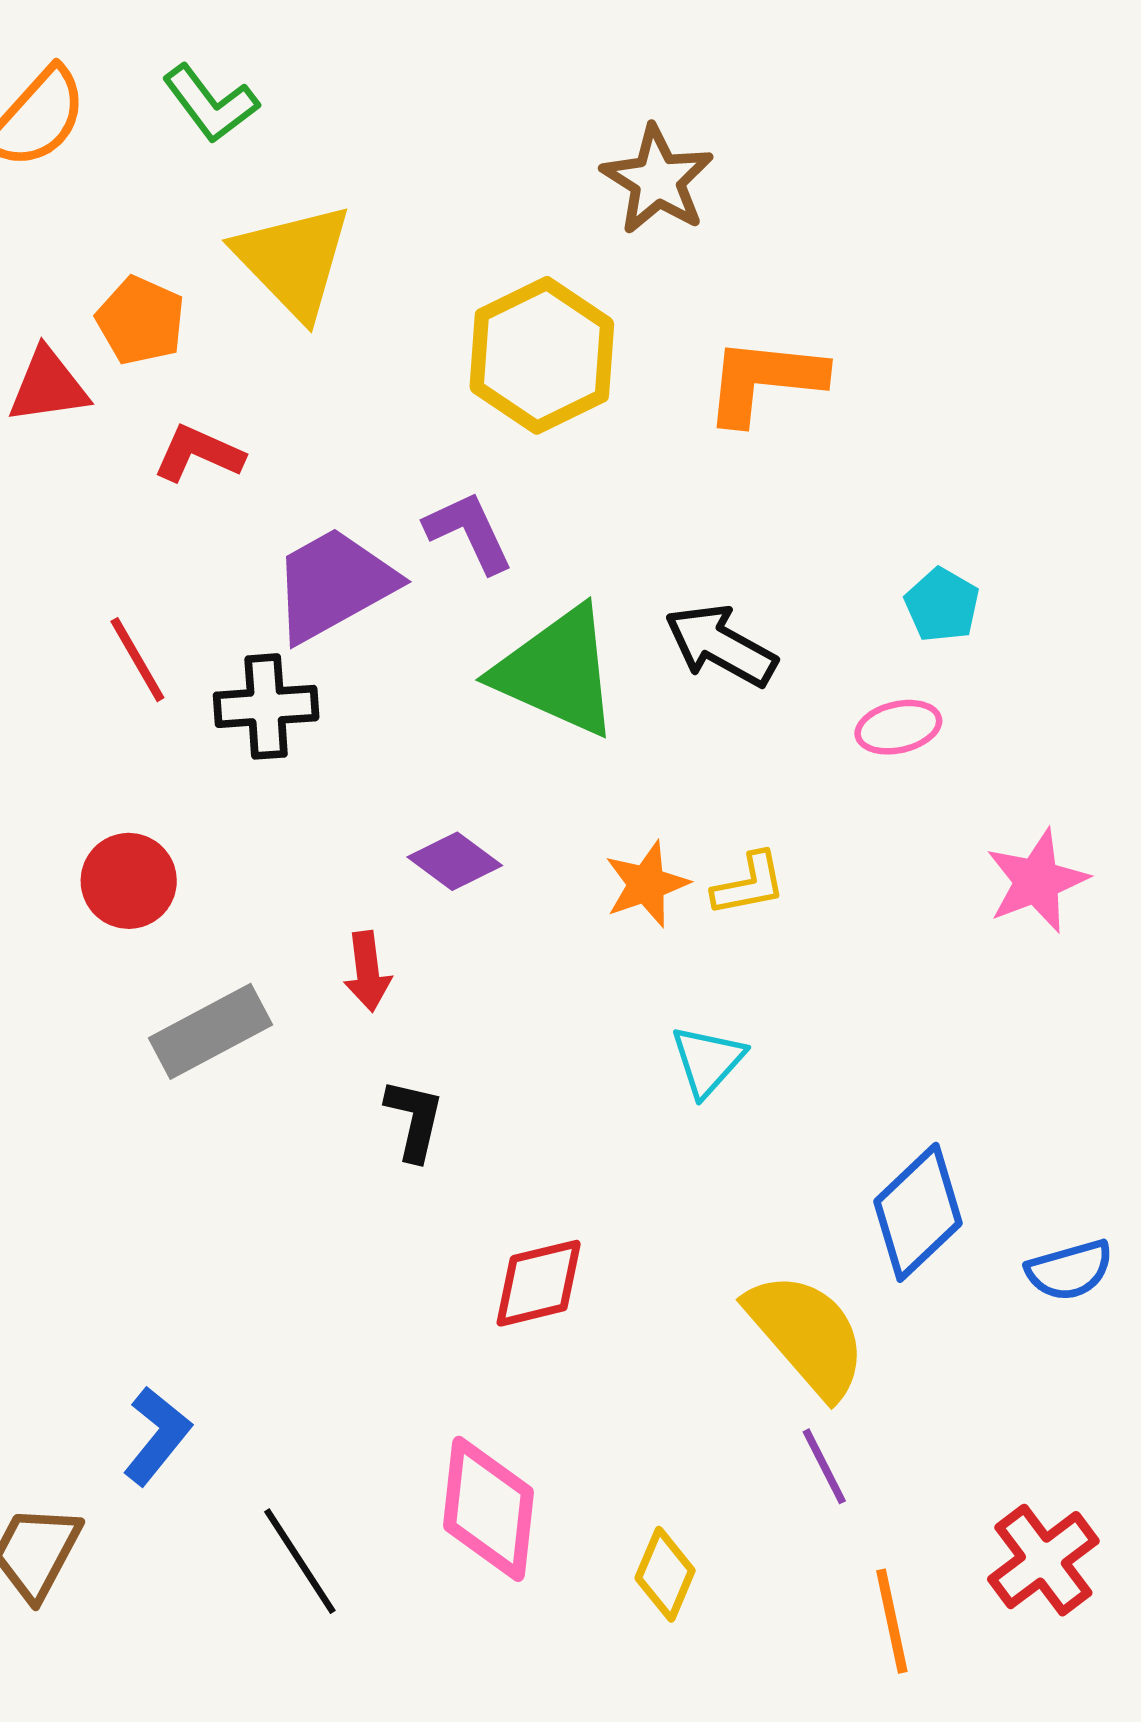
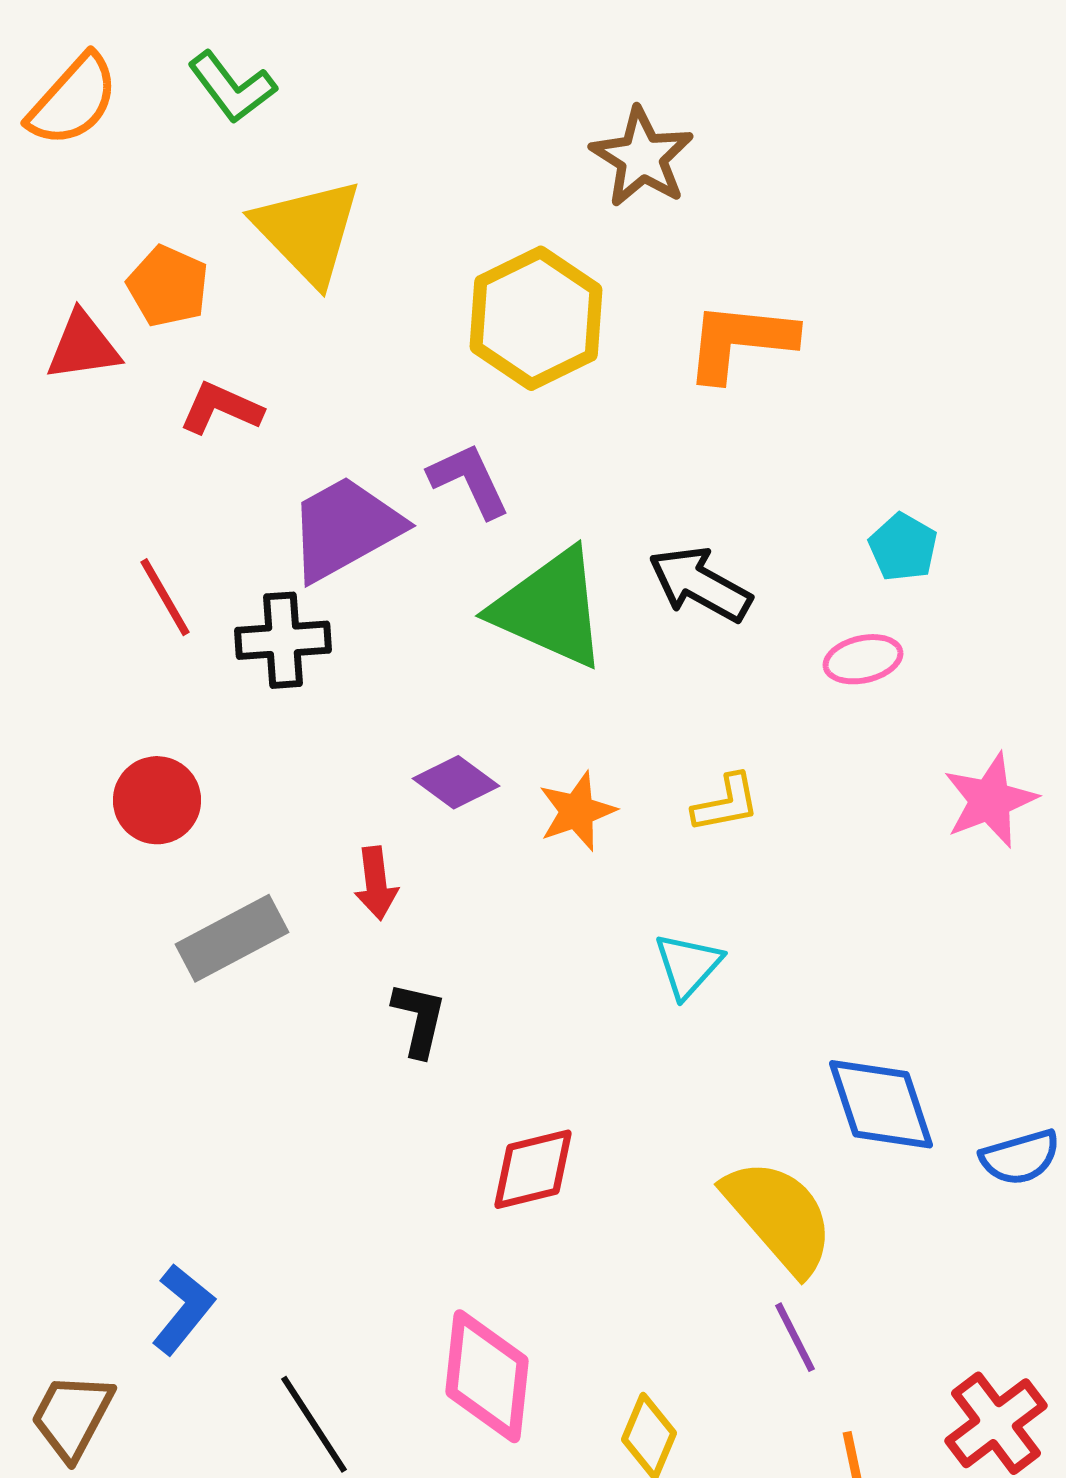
orange star: (647, 884) -> (577, 811), moved
blue diamond: (918, 1212) -> (881, 1104), turned -65

